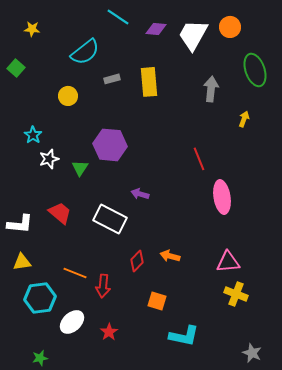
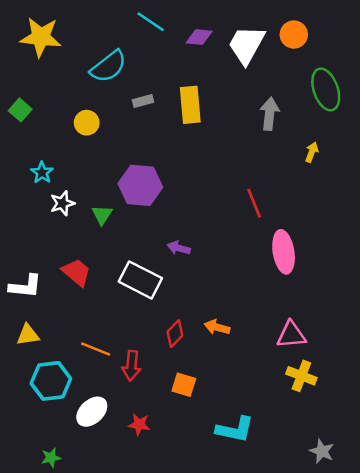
yellow star: (32, 29) -> (41, 37), size x2.0
green square: (16, 68) -> (20, 110), moved
orange square: (157, 301) -> (184, 385), moved
red star: (109, 332) -> (139, 424), turned -30

